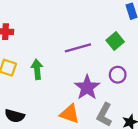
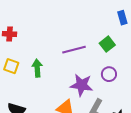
purple star: (87, 87) -> (82, 85), turned -30

